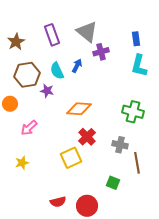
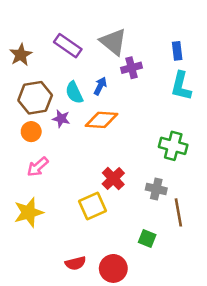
purple rectangle: (52, 35) -> (68, 46), turned -35
orange circle: (10, 104) -> (31, 132), moved
orange diamond: (79, 109) -> (102, 120), moved
yellow star: (22, 163) -> (29, 212), size x1.6

